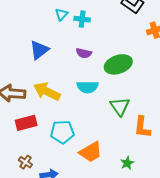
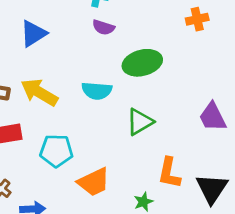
purple semicircle: (84, 53) -> (103, 27), moved
green triangle: (120, 106) -> (140, 122), turned 30
orange L-shape: (142, 127) -> (169, 173), moved

